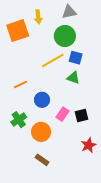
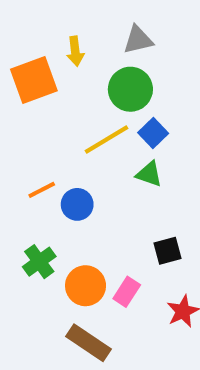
blue square: (76, 58) -> (153, 133), turned 32
blue circle: (42, 100) -> (77, 204), moved
pink rectangle: (62, 114) -> (127, 292), moved
brown rectangle: (42, 160) -> (89, 343), size x1.5

